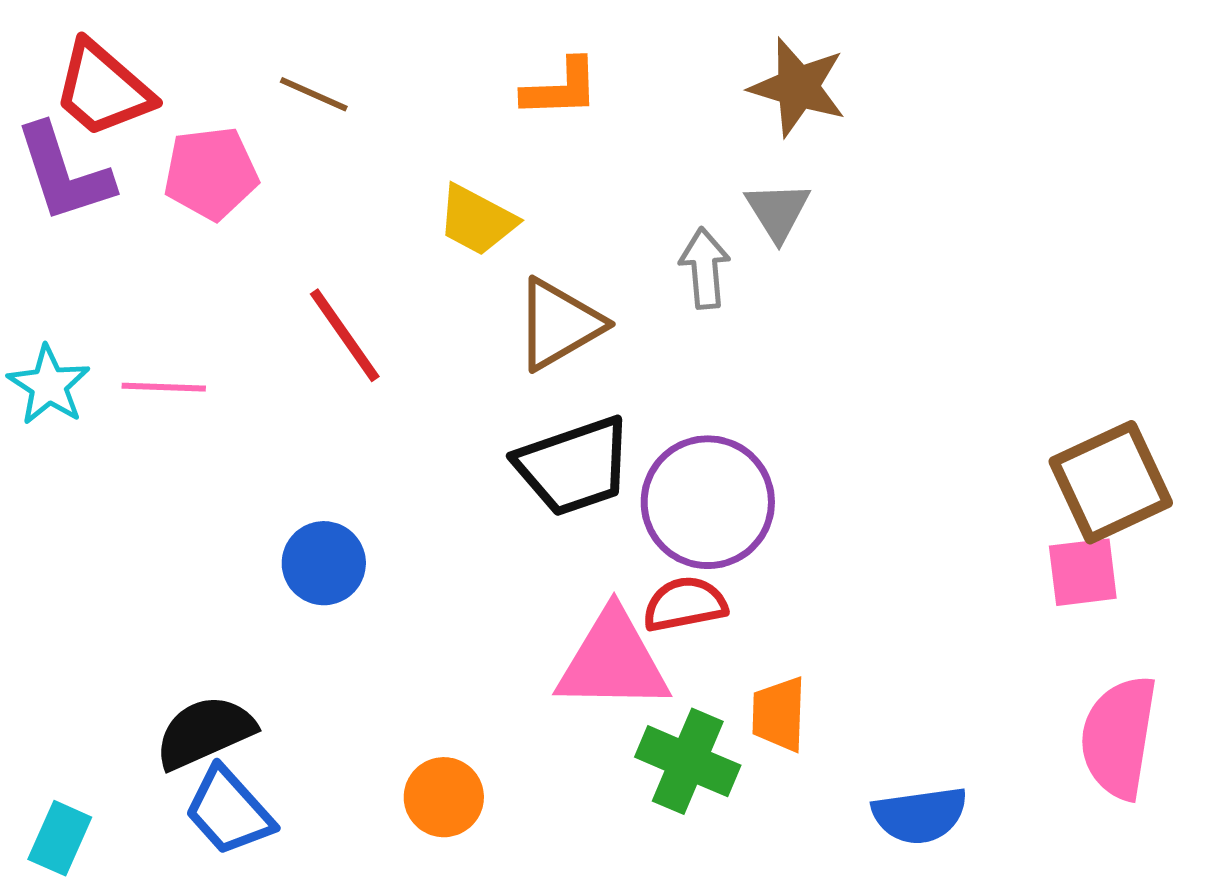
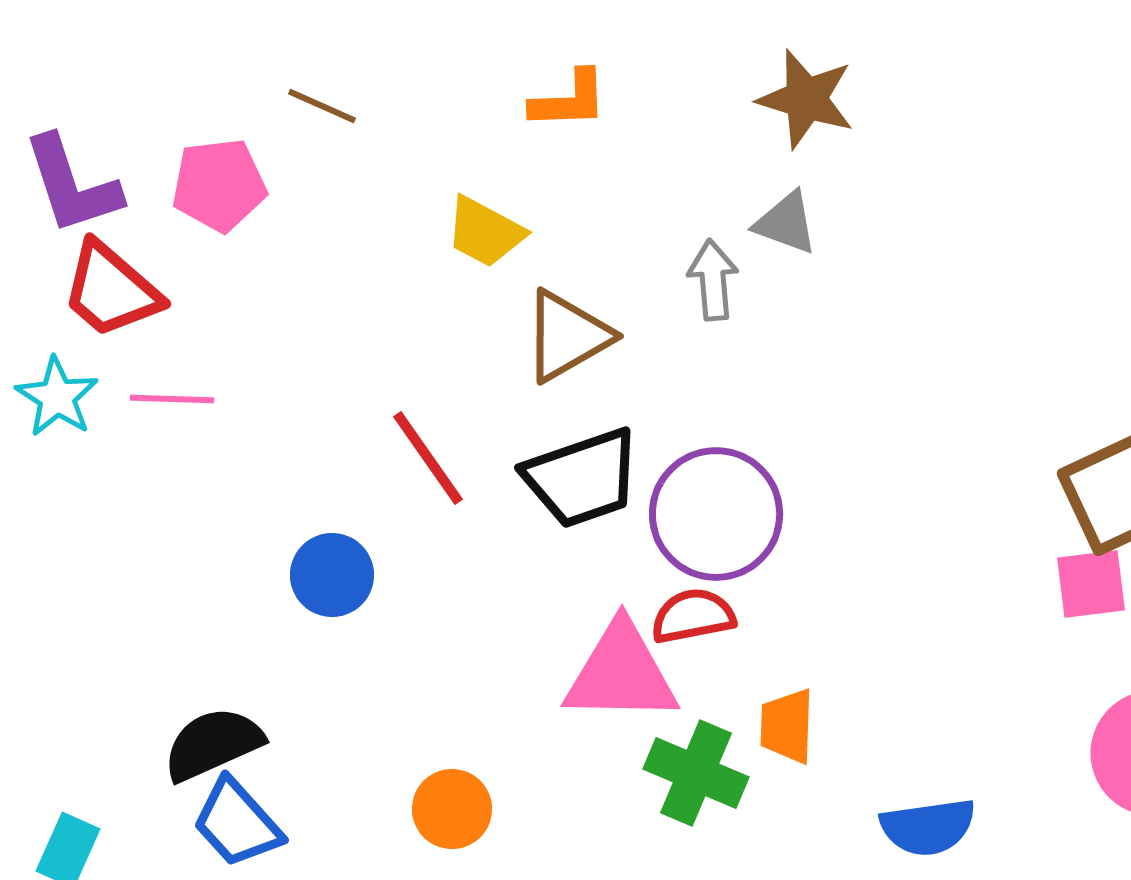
red trapezoid: (103, 89) -> (111, 290), moved
gray triangle: (778, 211) -> (786, 223), turned -38
red line: (345, 335) -> (428, 458), moved

